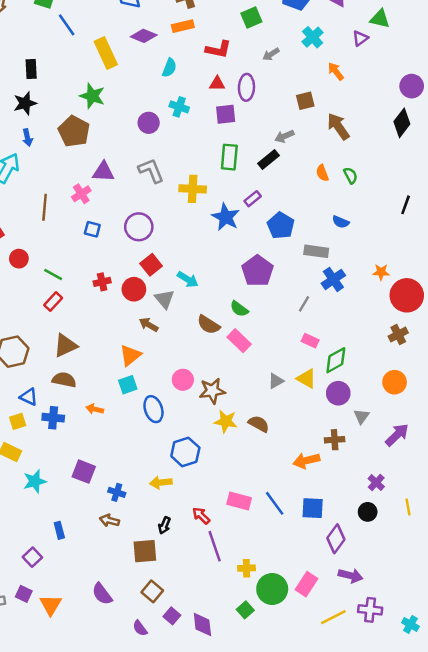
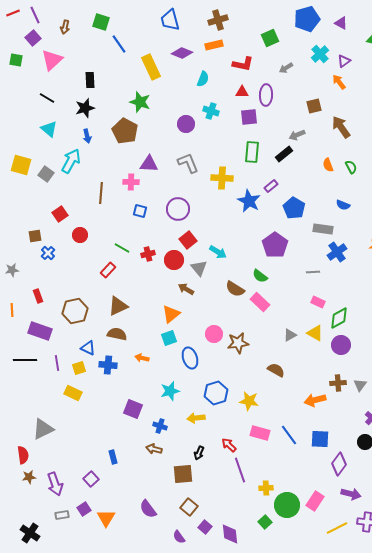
purple triangle: (360, 38) -> (344, 61), moved
pink cross: (81, 194) -> (131, 182), turned 35
green line: (53, 275) -> (122, 248), moved
gray line: (304, 304) -> (313, 272), turned 56
gray triangle: (361, 416) -> (360, 385), moved
yellow star: (226, 421) -> (249, 401), moved
cyan star: (35, 481) -> (170, 391), moved
purple square: (24, 594) -> (84, 509), turned 32

